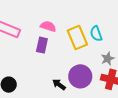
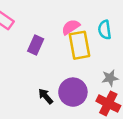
pink semicircle: (48, 26) -> (71, 27), moved, turned -63
cyan semicircle: (96, 34) -> (105, 30), moved

